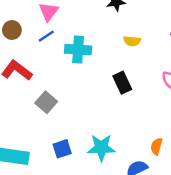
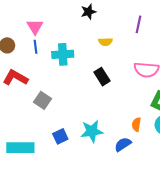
blue line: (46, 36) -> (36, 47), turned -56

